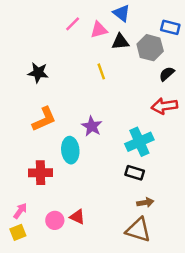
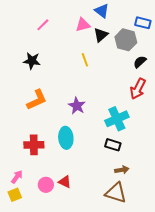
pink line: (73, 24) -> (43, 25), moved
black triangle: (120, 42) -> (101, 35), turned -35
red arrow: (164, 106) -> (138, 89), turned -55
cyan ellipse: (70, 150) -> (66, 138), moved

